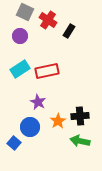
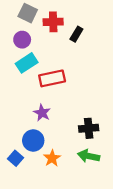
red cross: (48, 20) -> (53, 22), turned -36
cyan rectangle: (20, 69) -> (27, 63), moved
orange star: (58, 121) -> (52, 158), moved

